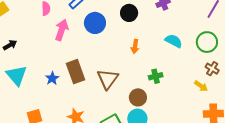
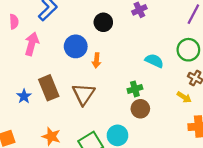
blue circle: (95, 23) -> (76, 46), moved
cyan semicircle: (174, 41) -> (154, 61), moved
orange arrow: (135, 46) -> (96, 60), moved
brown circle: (138, 97) -> (140, 109), moved

